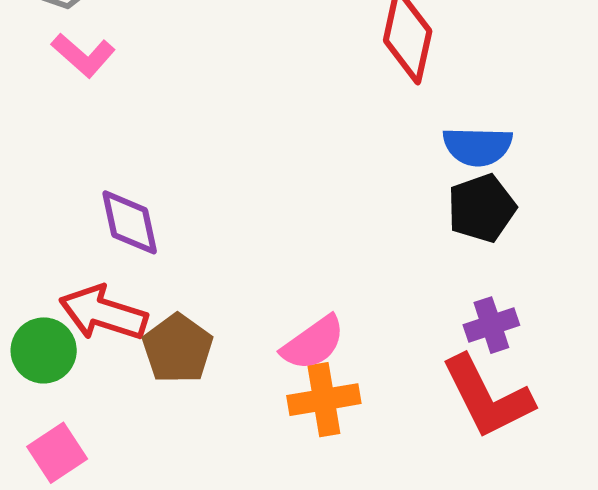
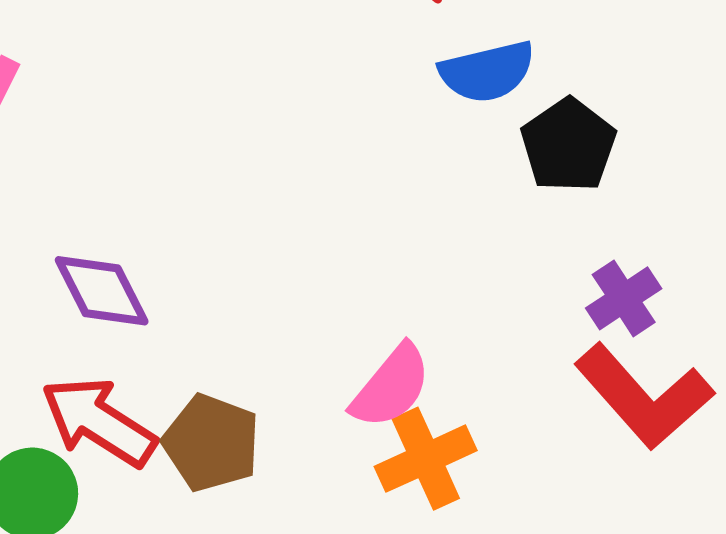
blue semicircle: (478, 146) -> (487, 72), moved
red arrow: (103, 313) -> (99, 422), turned 30

